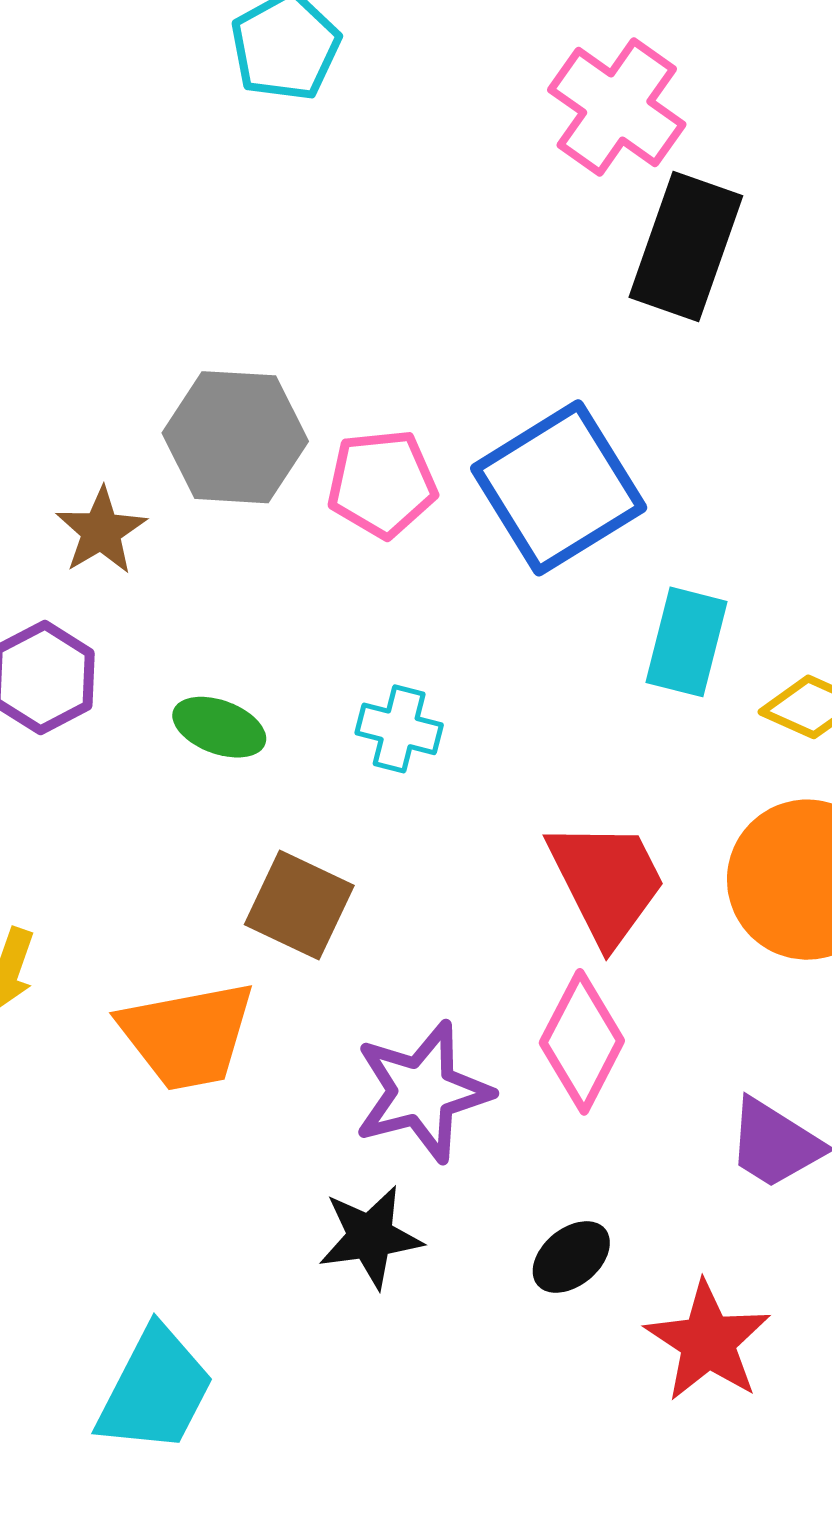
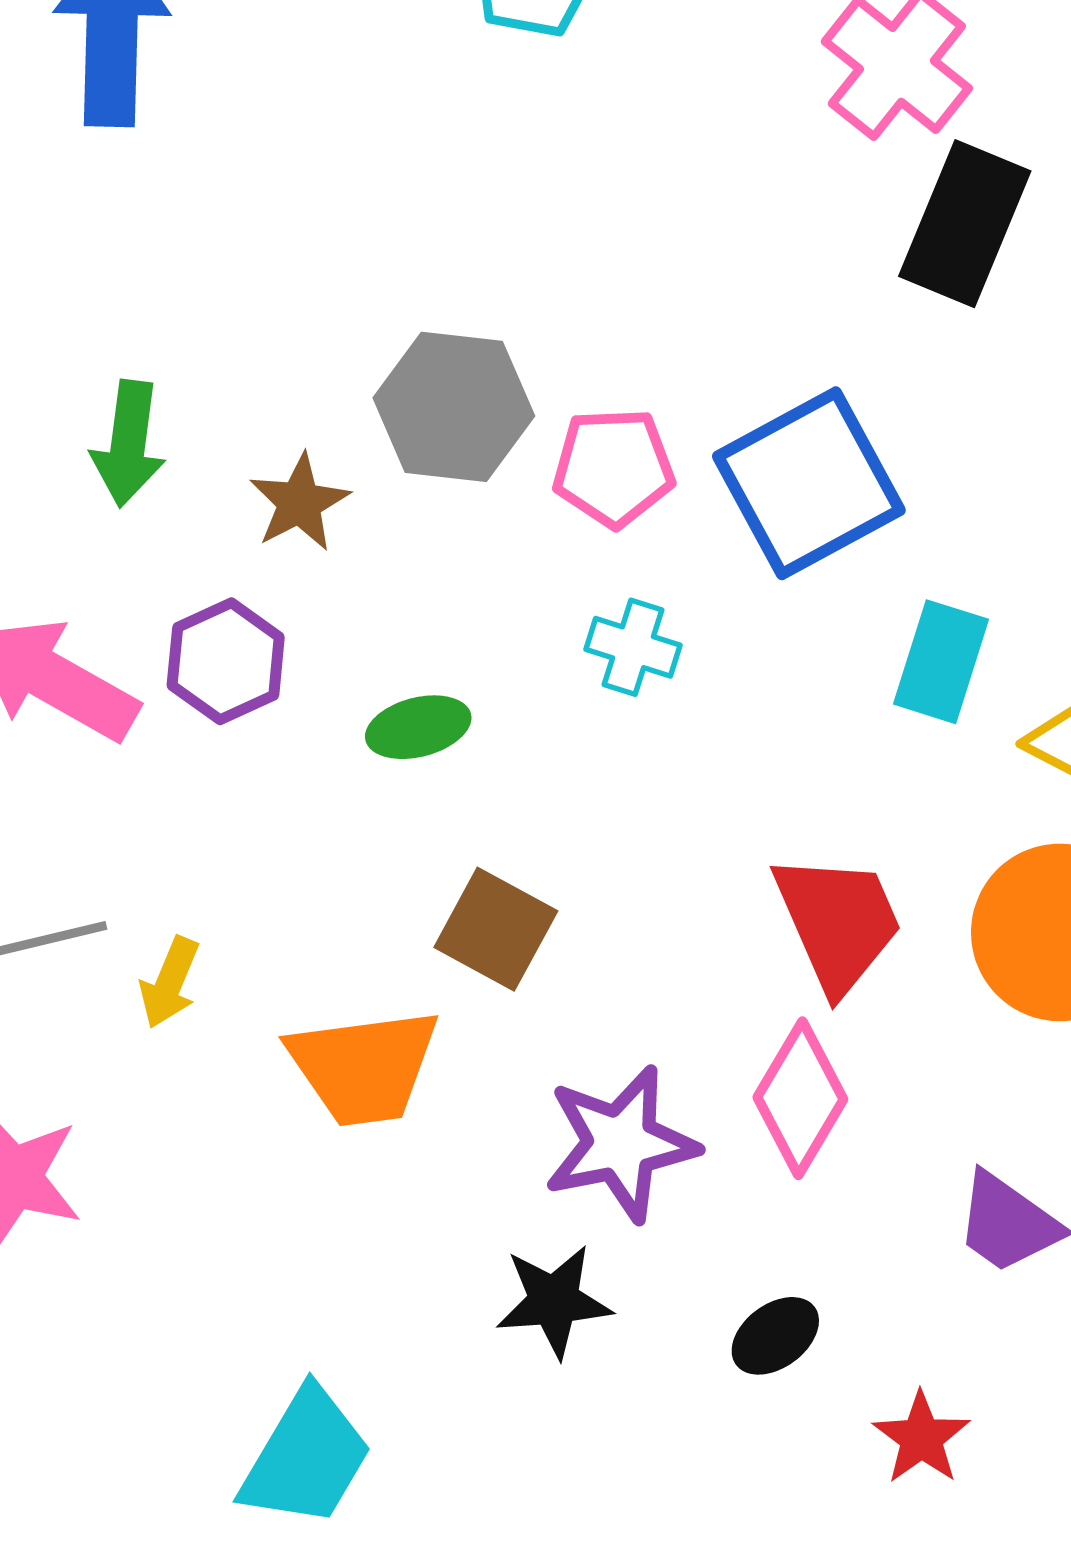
green ellipse: (219, 727) -> (418, 727), turned -38
cyan cross: (399, 729) -> (633, 647), moved
red star: (708, 1341) -> (921, 1438), size x0.7

